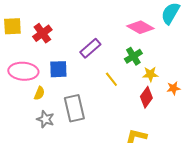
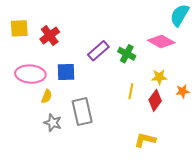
pink diamond: (140, 27) -> (161, 42), moved
green cross: (133, 56) -> (127, 54), moved, turned -30
yellow line: (111, 79) -> (131, 91), moved, turned 49

